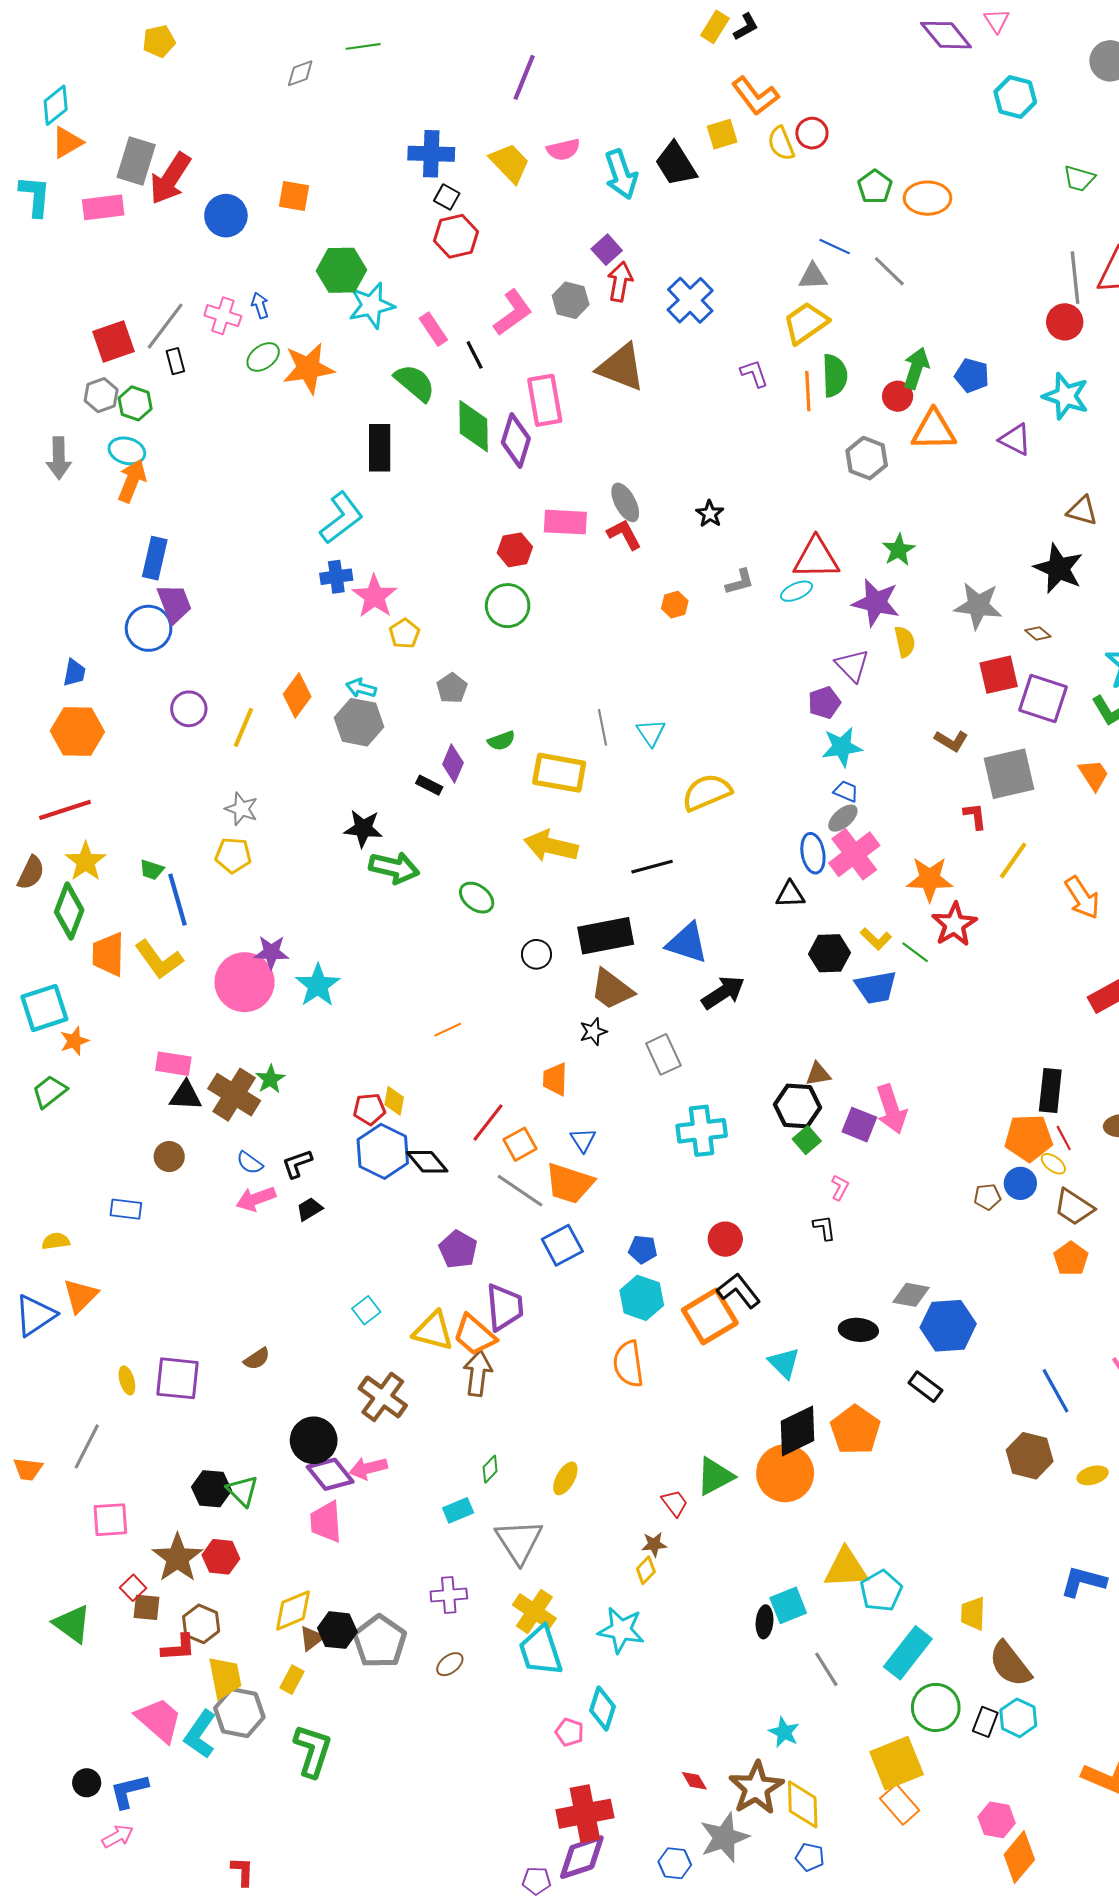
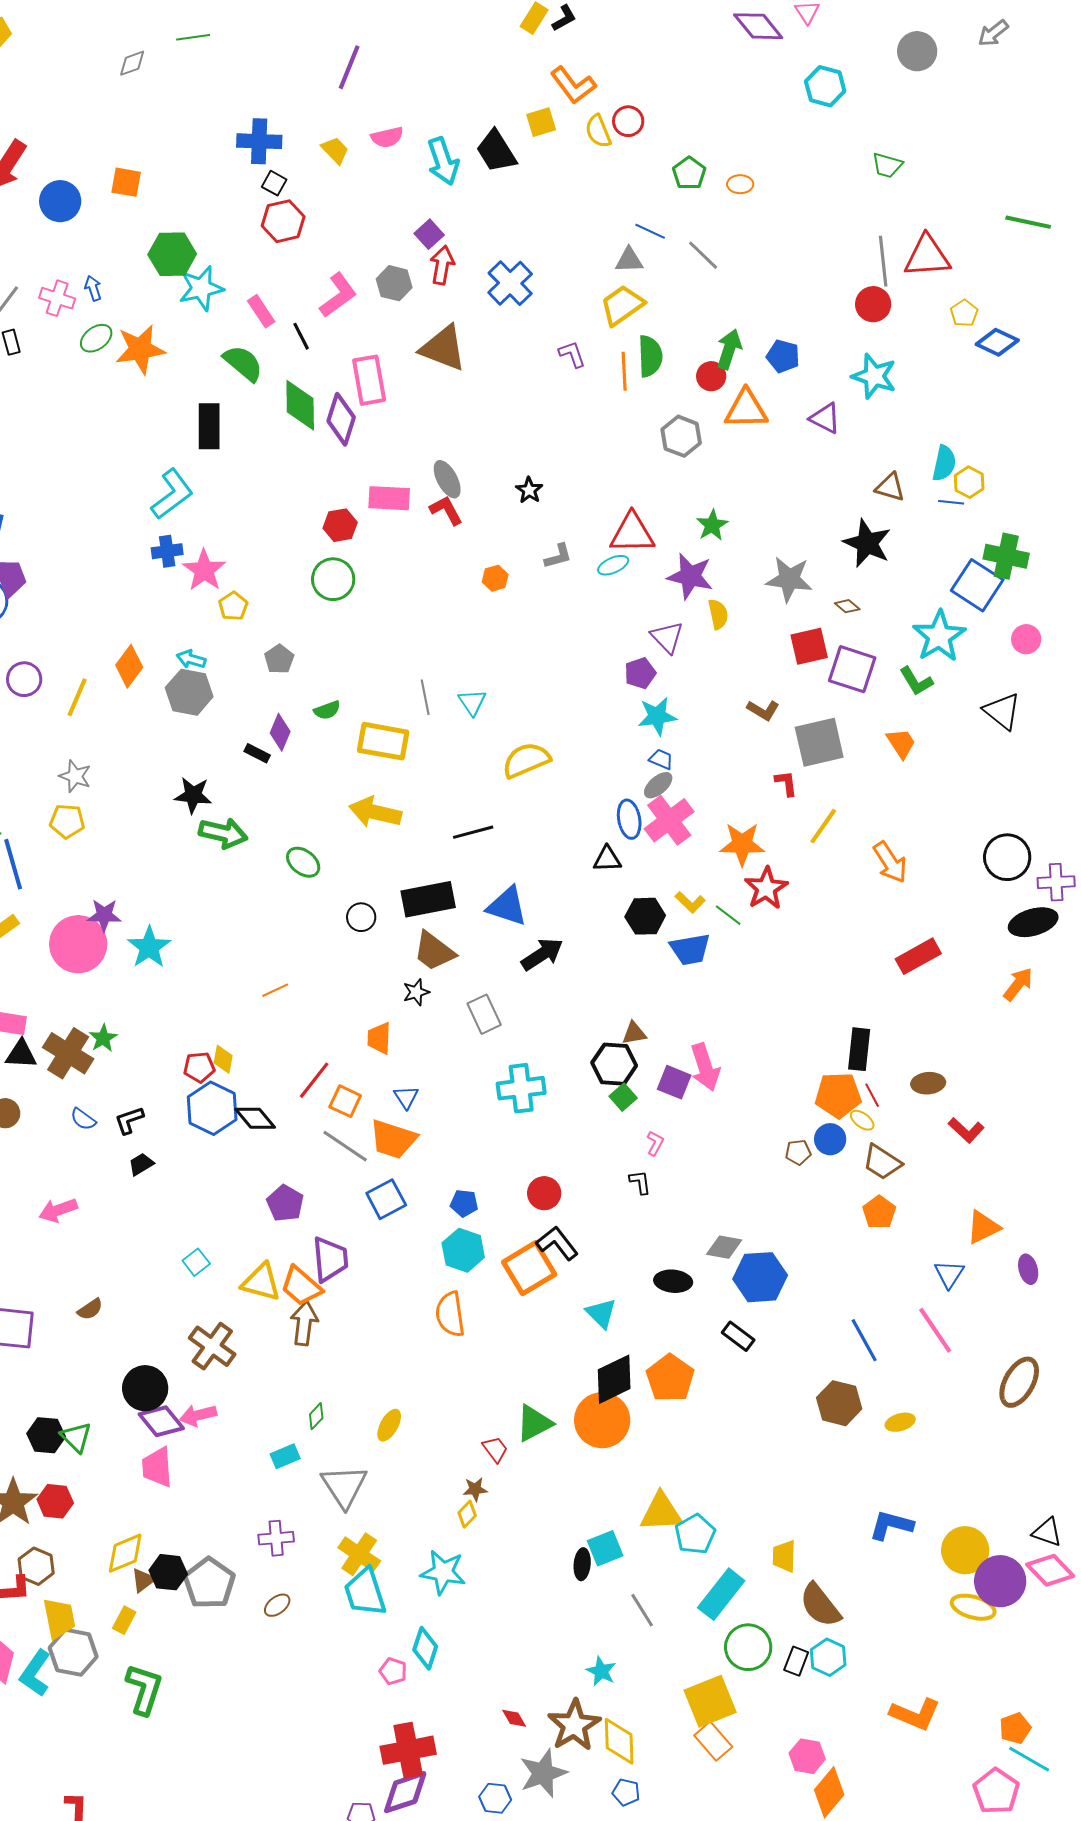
yellow trapezoid: (510, 163) -> (335, 150), size x0.7
orange ellipse: (927, 198) -> (740, 184), size x0.6
orange square: (520, 1144) -> (345, 1101), turned -36
pink arrow: (256, 1199) -> (58, 1210), moved

